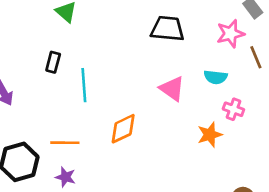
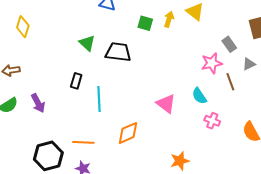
black trapezoid: (167, 29) -> (118, 52), moved
cyan semicircle: (216, 77) -> (199, 96), turned 48
orange star: (210, 135) -> (180, 161), moved

